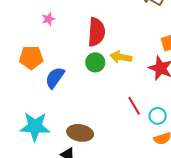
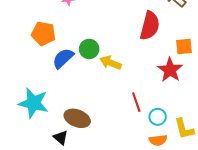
red semicircle: (96, 32) -> (150, 26), moved
yellow arrow: (121, 57) -> (111, 63), moved
green circle: (95, 62) -> (89, 49), moved

